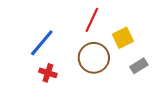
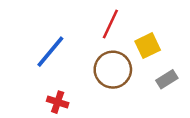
red cross: (48, 73) -> (58, 102), moved

